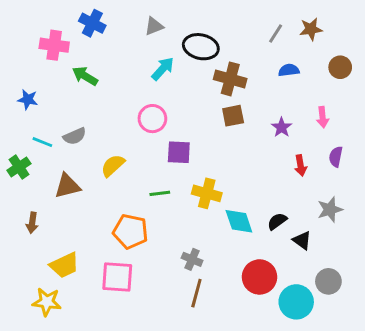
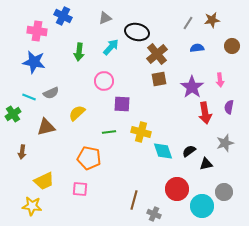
green arrow: (85, 76) -> (79, 52), moved, turned -114
brown cross: (230, 79) -> (157, 54), turned 35
blue star: (28, 99) -> (34, 62), moved, size x1.6
purple star: (282, 127) -> (192, 87), size x1.6
red arrow: (301, 166) -> (205, 113), size x1.5
black triangle: (302, 240) -> (206, 164), turned -48
gray cross: (192, 259) -> (154, 214), moved
pink square: (117, 277) -> (80, 189), size x0.7

